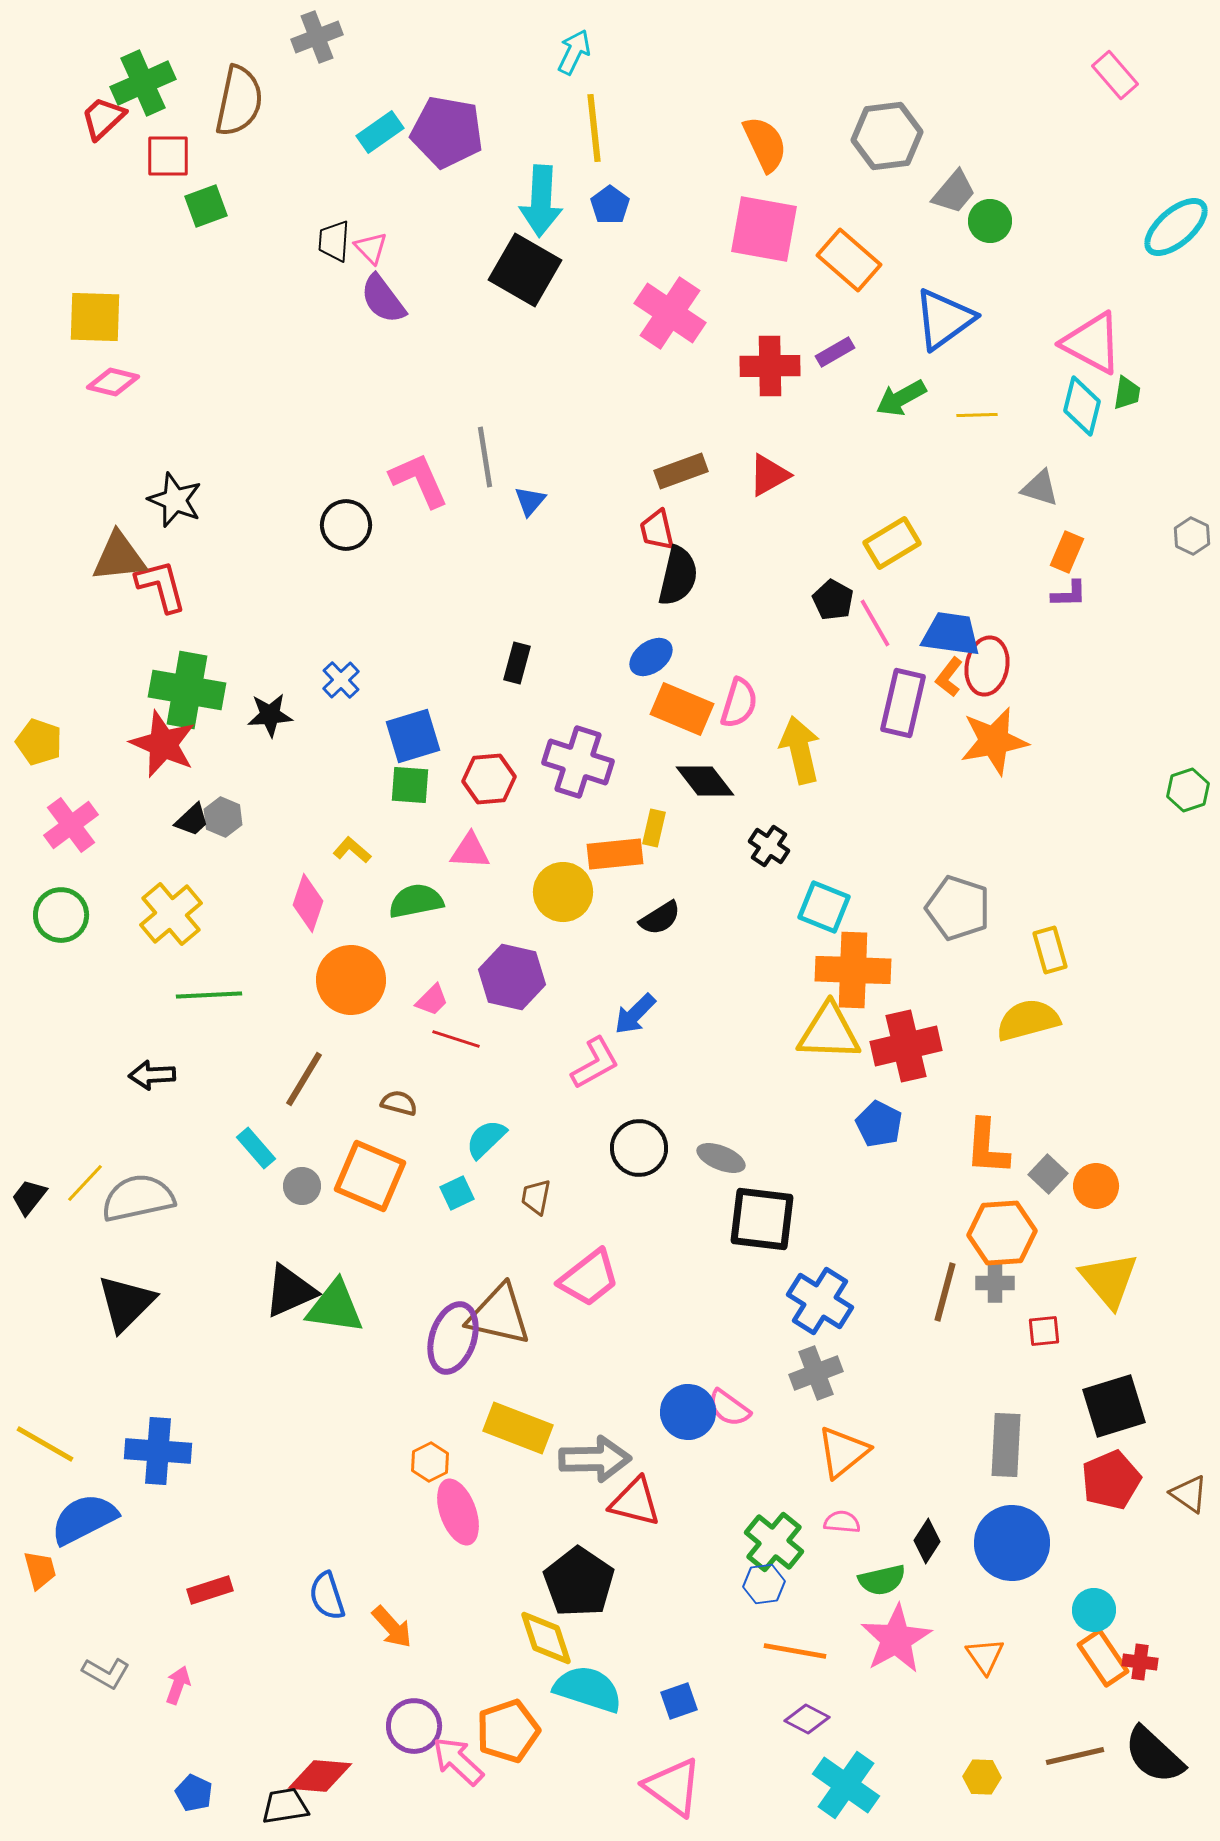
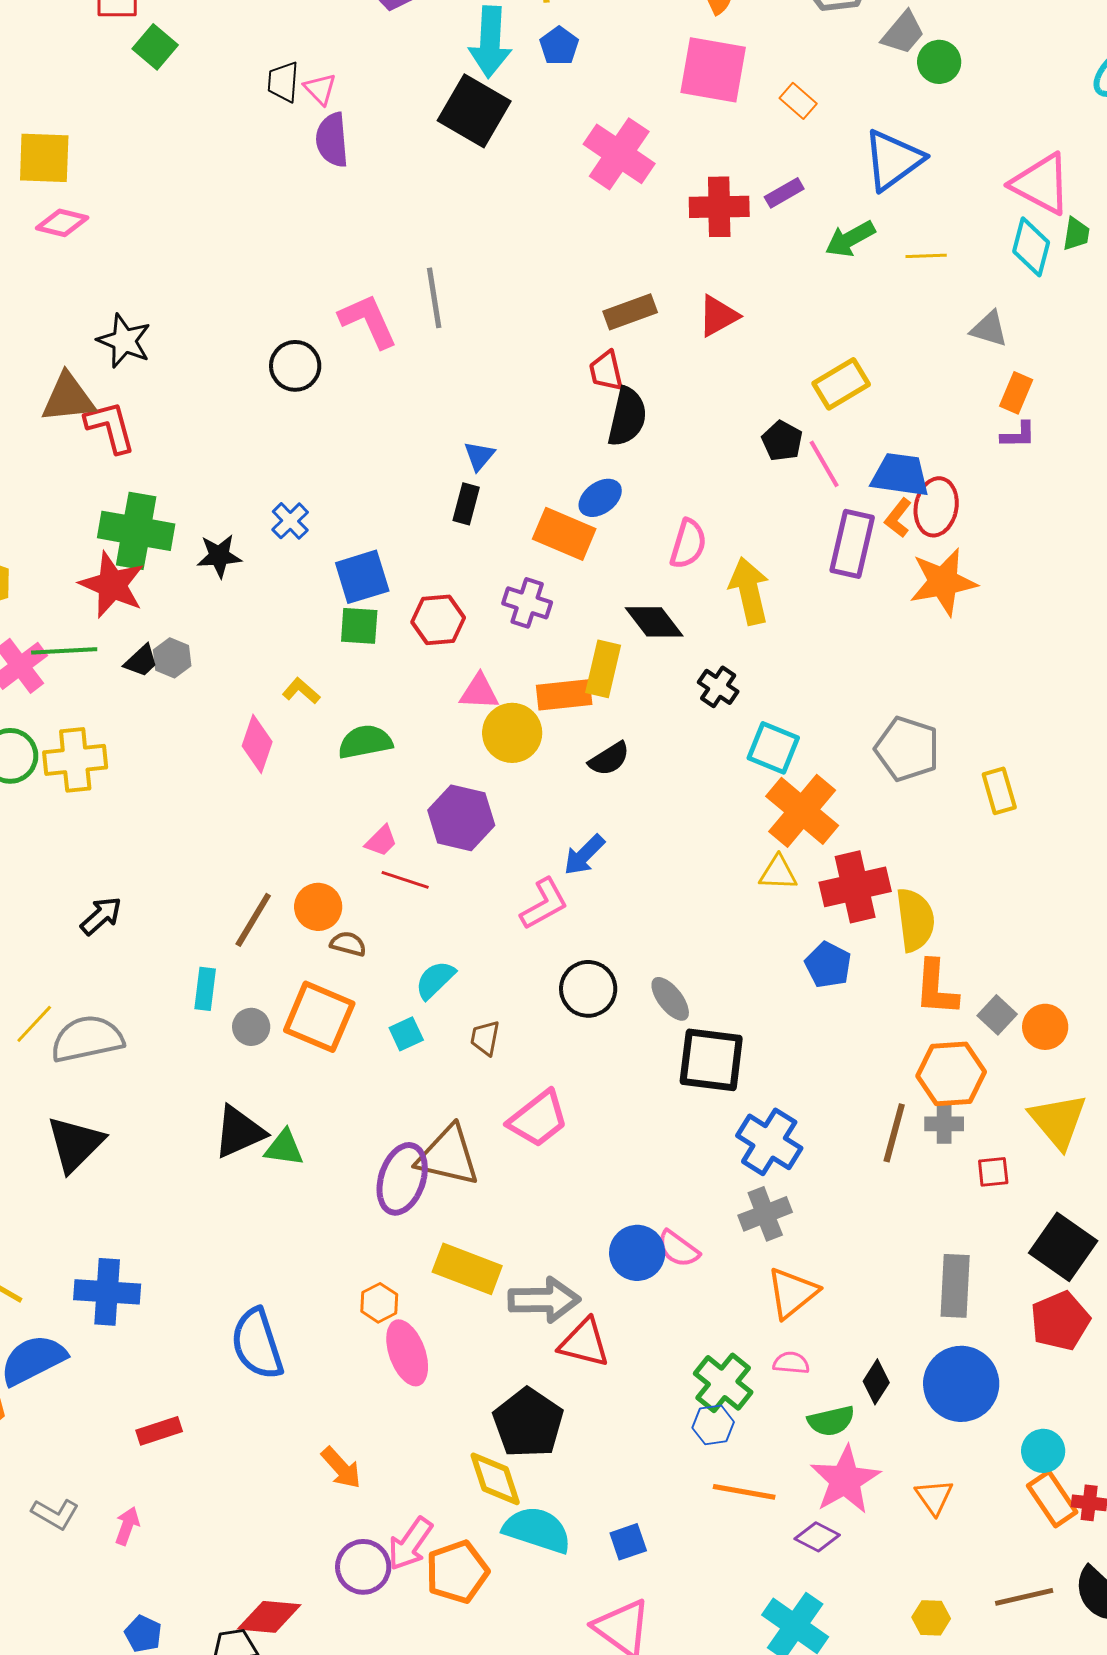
green square: (206, 206) -> (155, 47), turned -30
orange rectangle: (849, 260) -> (798, 101), size x0.6
purple semicircle: (383, 299) -> (332, 140), turned 32
blue triangle: (530, 501) -> (479, 456), moved
orange rectangle: (682, 709) -> (564, 534), moved
purple cross: (578, 762) -> (527, 603), size x0.7
yellow rectangle: (654, 828) -> (603, 669), size x1.5
pink triangle: (470, 851) -> (479, 692), moved
yellow cross: (171, 914) -> (75, 760), moved, turned 34
orange cross: (853, 970) -> (802, 811), turned 38
orange circle: (351, 980) -> (318, 907), moved, size x0.7
green line: (209, 995) -> (64, 651), moved
yellow semicircle: (1028, 1020) -> (915, 920), moved, turned 98
yellow triangle: (829, 1032) -> (778, 873), size x0.6
black arrow: (152, 1075) -> (101, 916), turned 141
cyan rectangle: (256, 1148) -> (205, 989), turned 48
gray ellipse: (721, 1158) -> (670, 999), turned 30
green triangle: (335, 1307) -> (284, 1148), size x0.7
black square: (1114, 1406) -> (1063, 1247), turned -38
blue semicircle: (327, 1596) -> (257, 1344), moved, size x1.5
purple diamond: (807, 1719) -> (817, 1537), moved
pink arrow: (458, 1761) -> (410, 1544), moved, turned -98

